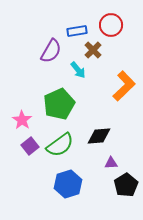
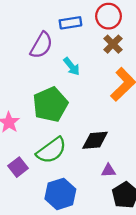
brown cross: (93, 50) -> (113, 44), moved
purple square: (30, 146) -> (18, 167), moved

